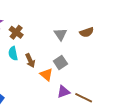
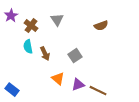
gray triangle: (60, 34) -> (57, 20), moved
orange triangle: (46, 75) -> (58, 79), moved

